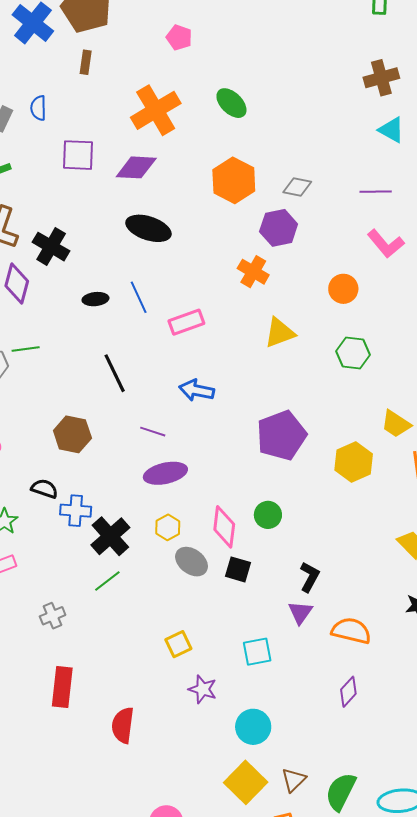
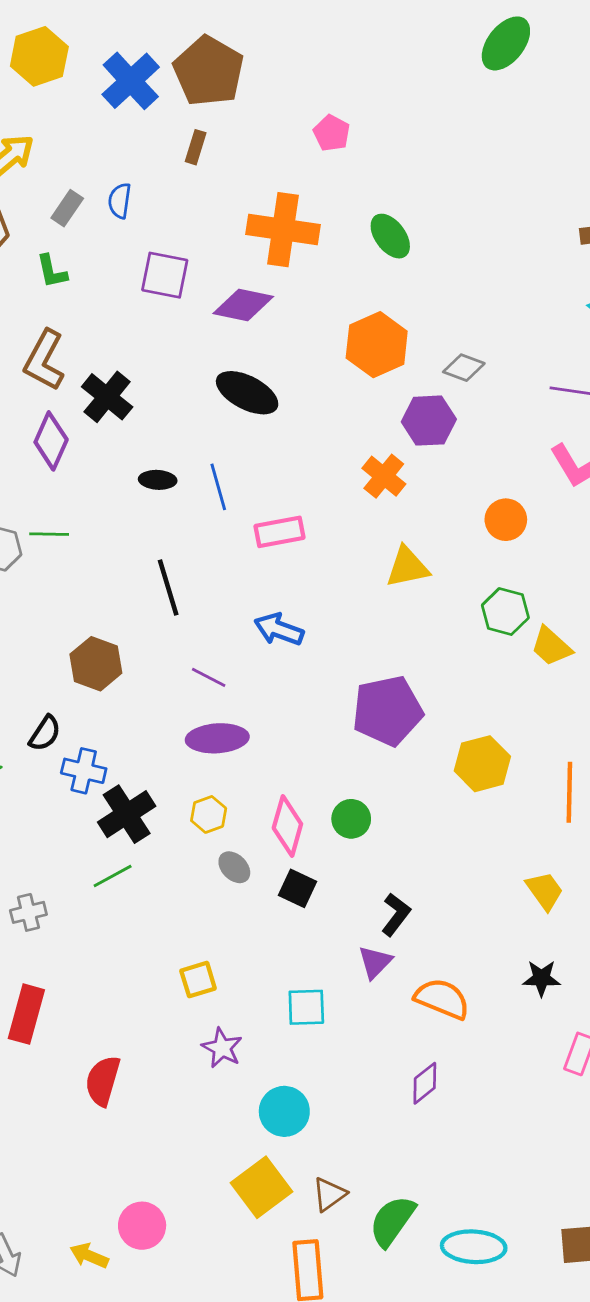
orange cross: (156, 110) -> (283, 230), turned 30
yellow trapezoid: (396, 424) -> (551, 646), moved
black semicircle: (44, 489) -> (45, 733), turned 96
gray ellipse: (192, 562) -> (234, 867), size x0.7

